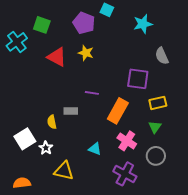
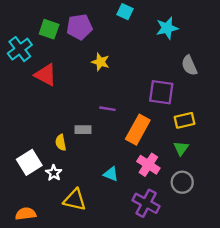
purple pentagon: (84, 23) -> (79, 27), moved, turned -30
red triangle: (57, 57) -> (46, 75), moved

